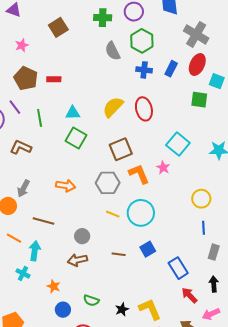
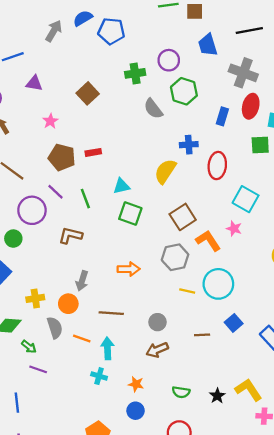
blue cross: (144, 70) -> (189, 145), moved
red ellipse: (144, 109) -> (217, 166), moved, turned 30
blue circle: (63, 310) -> (136, 411), moved

